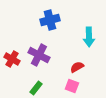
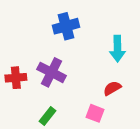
red cross: (12, 59) -> (16, 78), turned -35
red semicircle: (77, 67) -> (112, 88), moved

